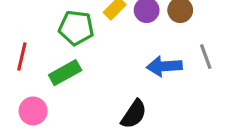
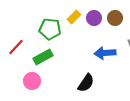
red line: (22, 57) -> (16, 47), turned 30
pink circle: (33, 111) -> (32, 81), moved

